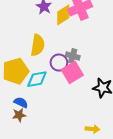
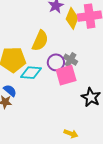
yellow diamond: (63, 15) -> (72, 18), turned -50

